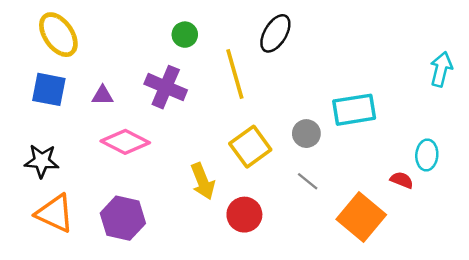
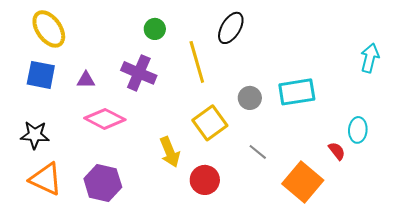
gray circle: (306, 134) -> (250, 98), moved
red semicircle: (402, 180) -> (337, 151), turned 30

